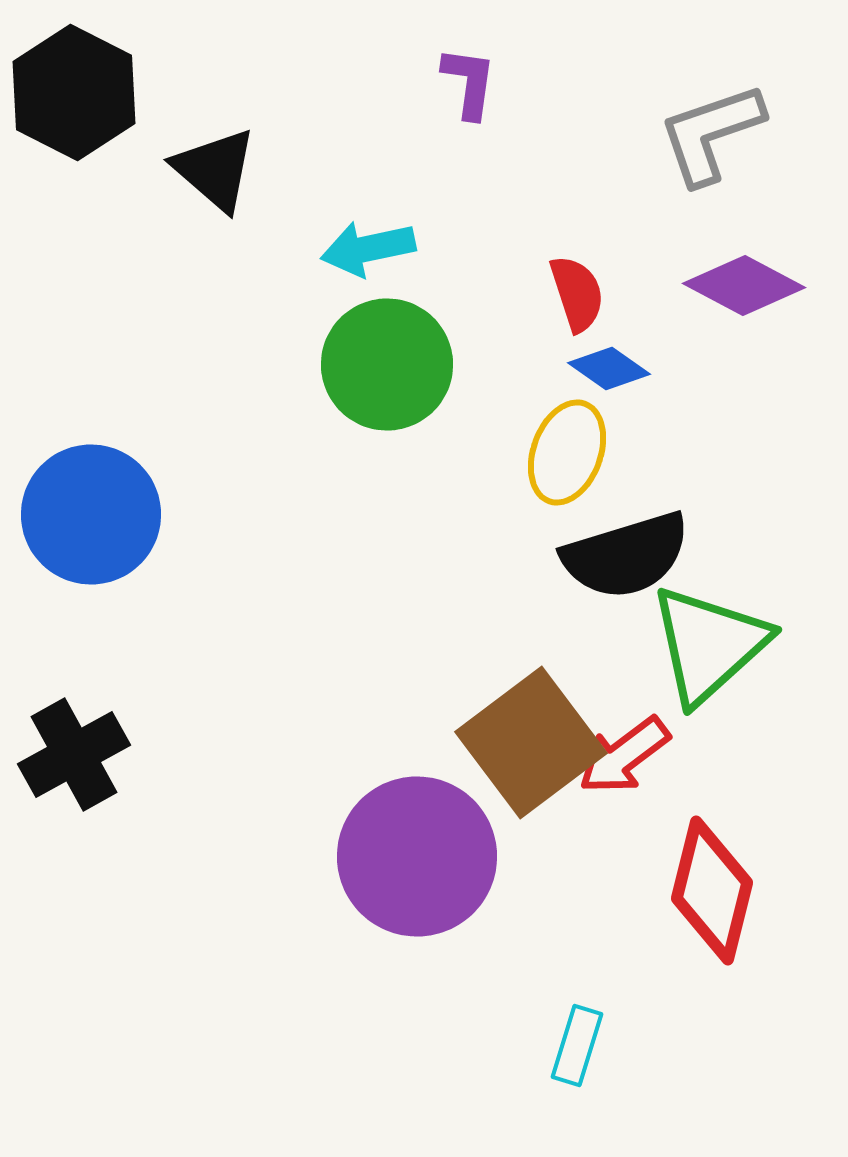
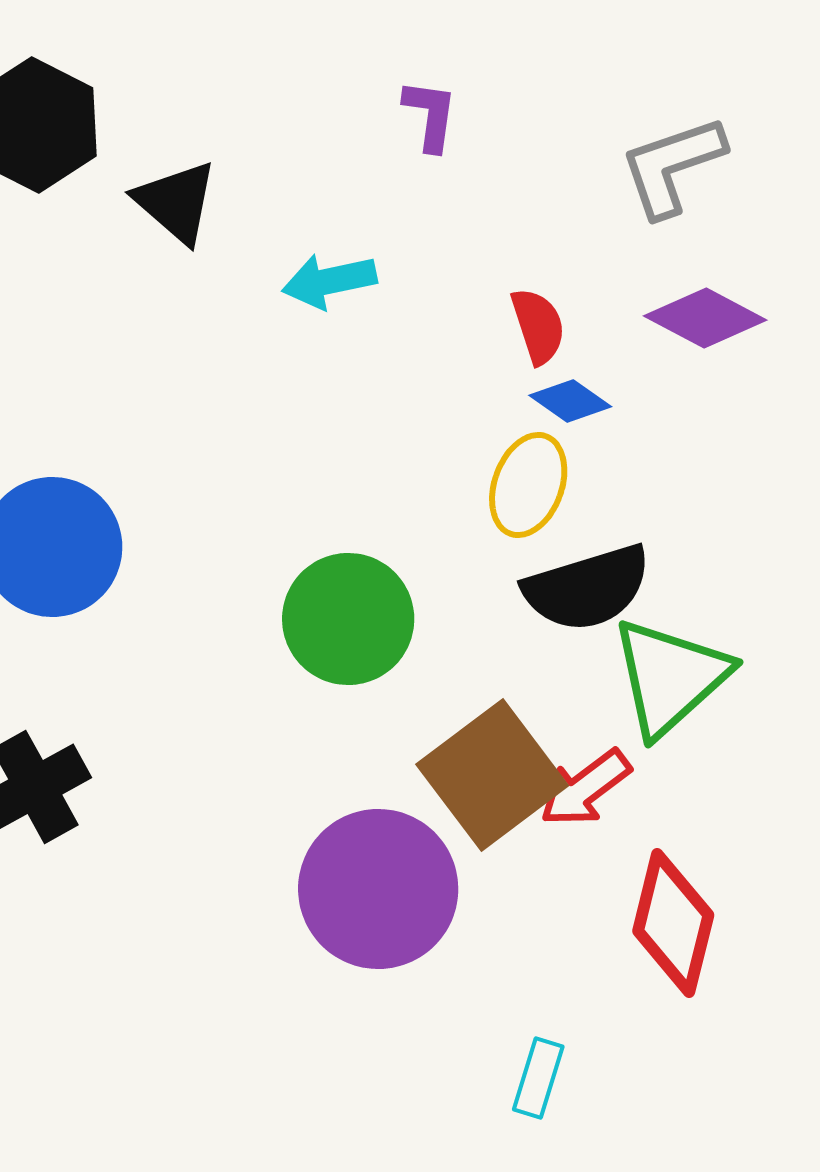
green circle: (387, 364) -> (348, 619), moved

